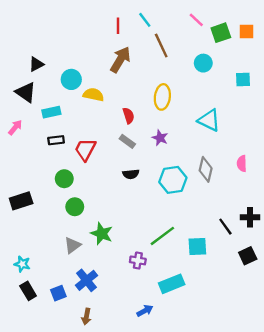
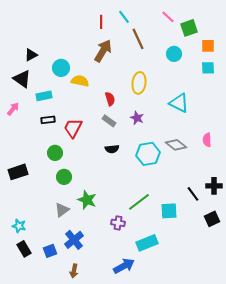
orange square: (246, 32) -> (208, 46), moved
gray diamond: (206, 169) -> (176, 145), turned -65
blue arrow: (145, 311) -> (124, 266), size x1.5

